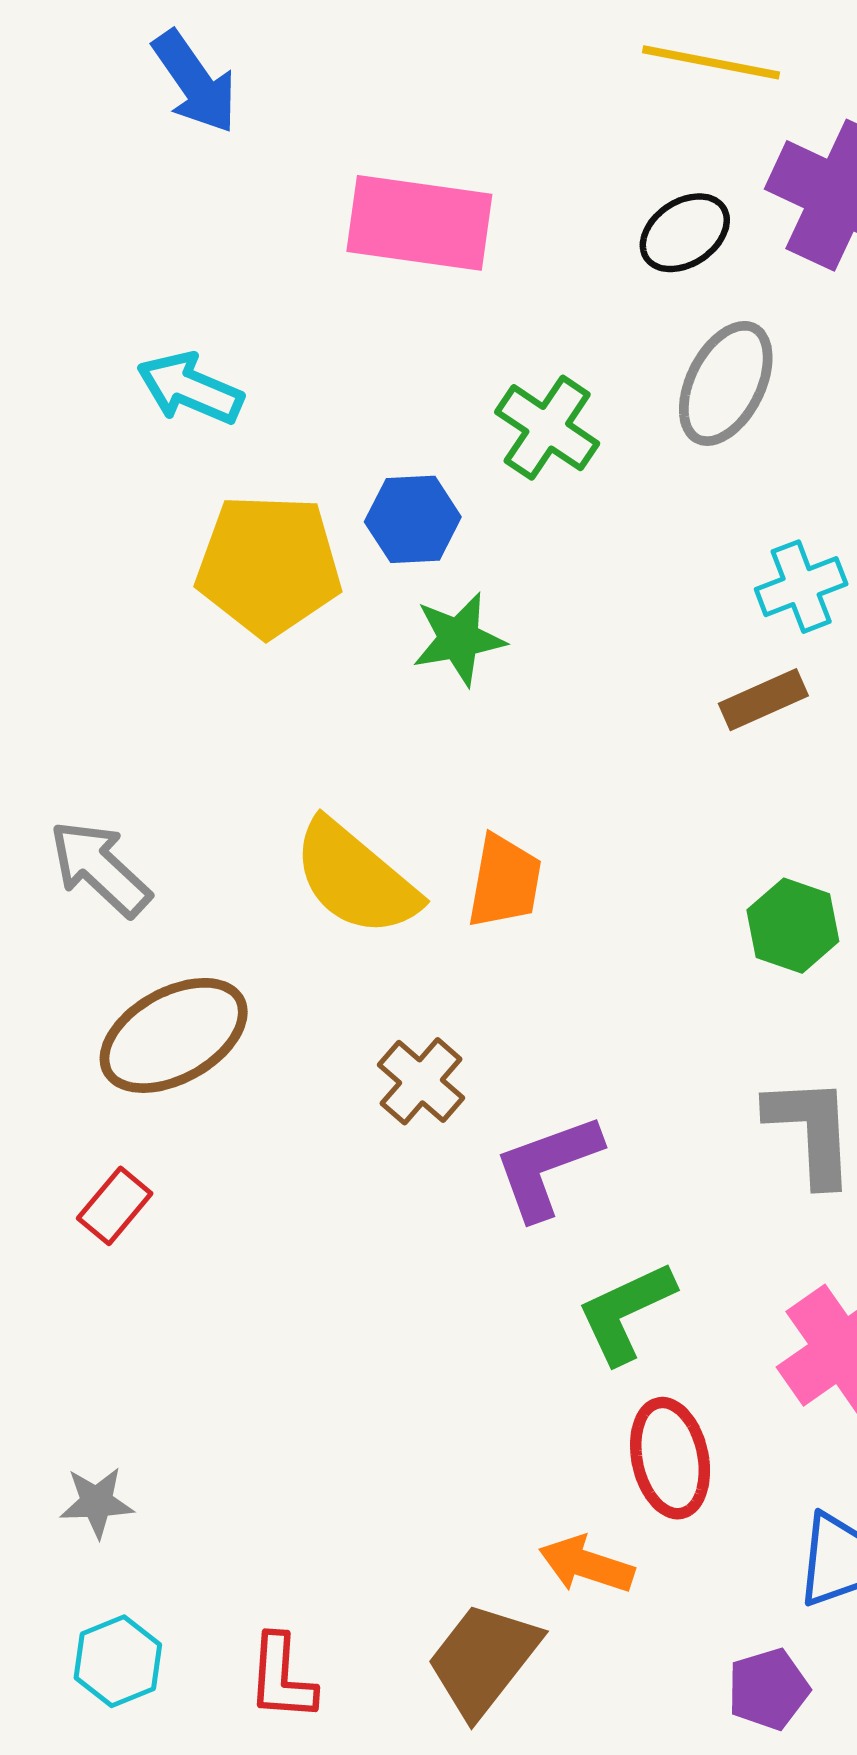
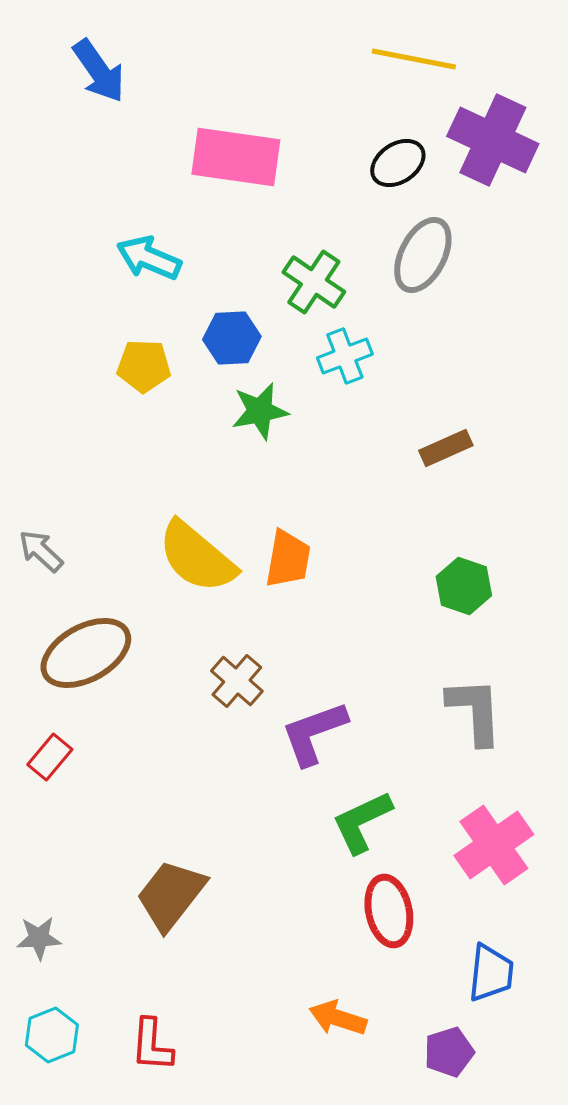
cyan arrow: (190, 388) -> (149, 258), moved
yellow pentagon: (269, 565) -> (144, 366), size x0.6
cyan cross: (801, 587) -> (345, 356), moved
gray arrow: (100, 868) -> (41, 551), size x0.7
orange arrow: (586, 1565) -> (338, 1018), moved
brown trapezoid: (483, 1660) -> (171, 895), moved

